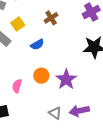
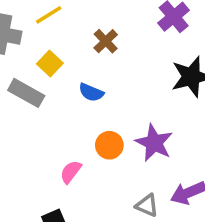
blue semicircle: (37, 44) -> (91, 92), turned 64
pink semicircle: (17, 86) -> (71, 172), turned 32

